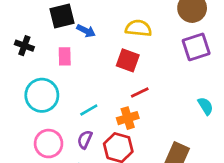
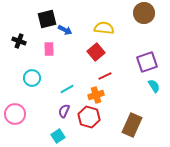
purple square: (196, 47) -> (147, 62), moved
red square: (128, 60) -> (96, 52), turned 30
cyan circle: (42, 95) -> (32, 78), size x0.7
pink circle: (49, 144) -> (15, 114), moved

